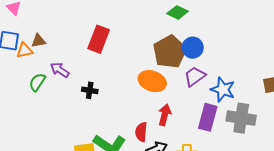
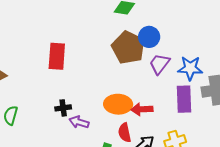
purple arrow: (60, 70) -> (79, 122), moved
orange ellipse: (152, 81) -> (118, 104), moved
red arrow: (165, 115) -> (142, 109), turned -90

